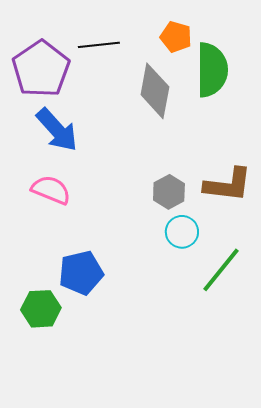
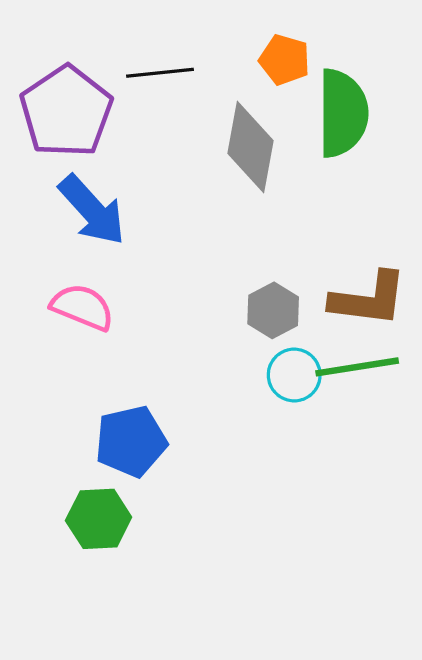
green line: (221, 270) -> (357, 367), moved, turned 42
green hexagon: (41, 309) -> (99, 519), moved

